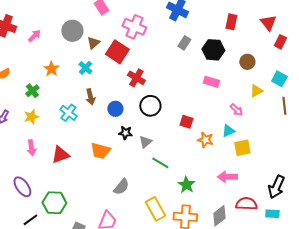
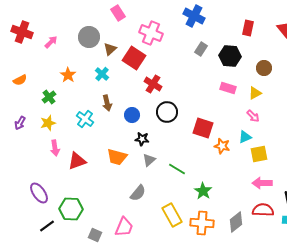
yellow triangle: (256, 91) -> (255, 93), moved
red square: (186, 122) -> (203, 128), size x1.5
gray triangle: (145, 142) -> (149, 160), moved
pink arrow: (31, 148) -> (55, 148), moved
pink arrow: (227, 177) -> (262, 183), moved

